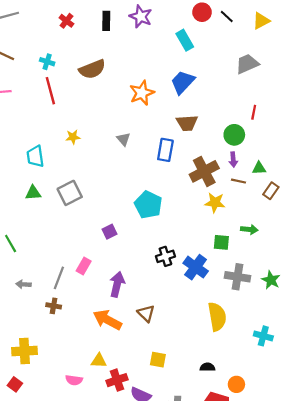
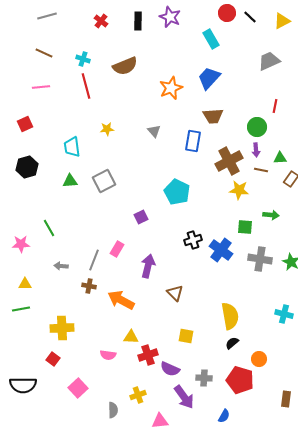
yellow semicircle: (217, 317) -> (230, 316), moved
orange arrow: (107, 320) -> (121, 300), moved
black semicircle: (207, 367) -> (232, 343), turned -40

